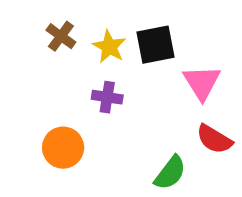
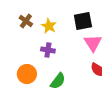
black square: (155, 45) -> (83, 21), moved
green semicircle: (170, 173) -> (58, 81), moved

